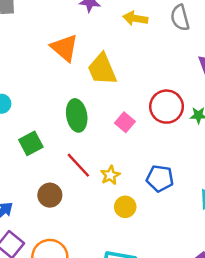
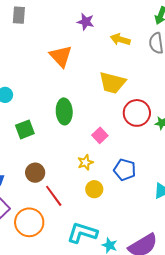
yellow trapezoid: (102, 69) -> (112, 83), moved, turned -60
pink square: (125, 122) -> (100, 135), moved
red line: (78, 165) -> (54, 196), moved

